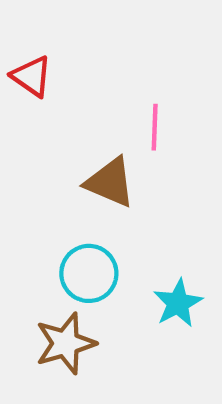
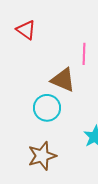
cyan circle: (89, 273) -> (47, 108), moved

